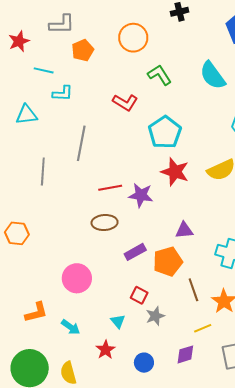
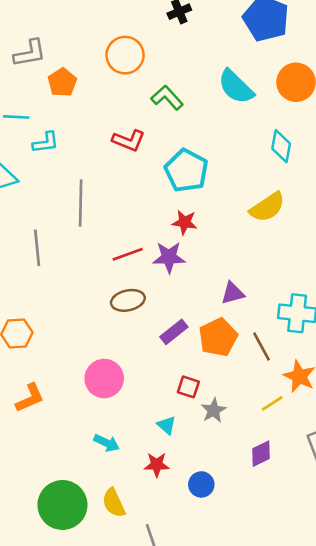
red star: (175, 172) -> (185, 222), moved, size x0.7
brown line: (193, 290) -> (261, 347), moved
orange L-shape: (36, 312) -> (30, 398), moved
yellow line: (203, 328) -> (272, 403), moved
red star: (106, 350) -> (157, 465), turned -30
blue circle: (144, 363) -> (201, 484), moved

